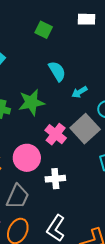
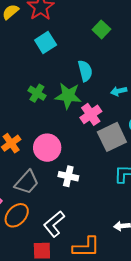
cyan semicircle: (57, 71) -> (85, 71), moved
cyan arrow: (79, 92) -> (119, 91), moved
pink cross: (56, 134) -> (91, 114), moved

